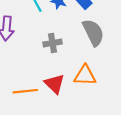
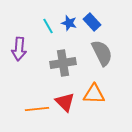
gray cross: (52, 43) -> (63, 63), size x1.4

